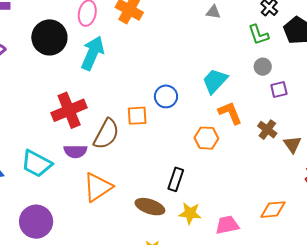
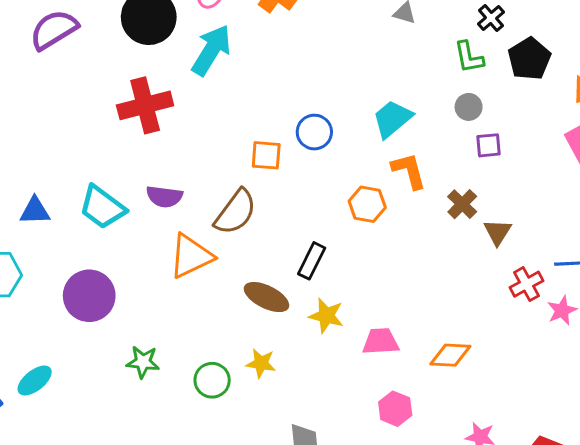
red cross: (69, 110) -> (145, 105), moved
brown semicircle: (106, 134) -> (235, 212), moved
orange diamond: (273, 210) -> (450, 355), moved

